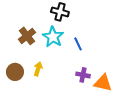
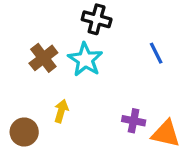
blue line: (78, 44) -> (156, 53), moved
brown circle: (15, 72) -> (24, 132), moved

